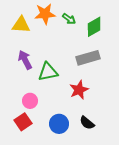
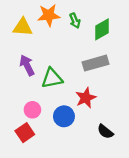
green arrow: (69, 19) -> (75, 21), turned 32
black semicircle: (87, 123) -> (105, 132), moved
blue circle: (59, 124) -> (64, 116), moved

